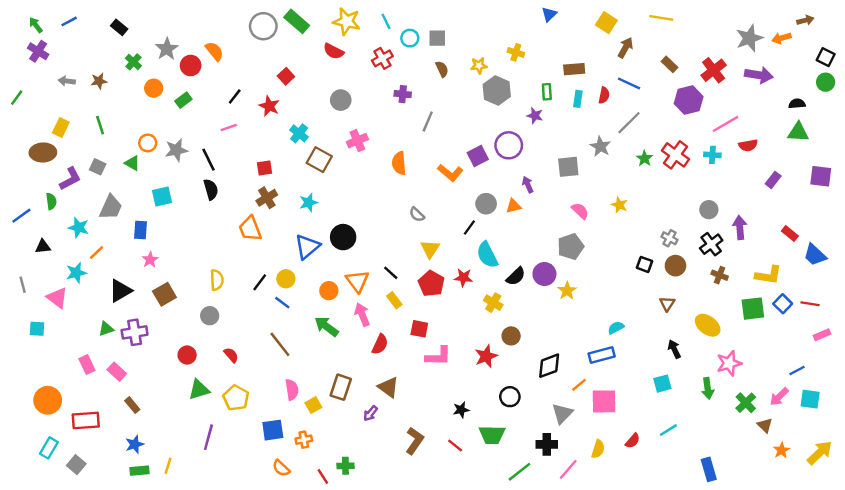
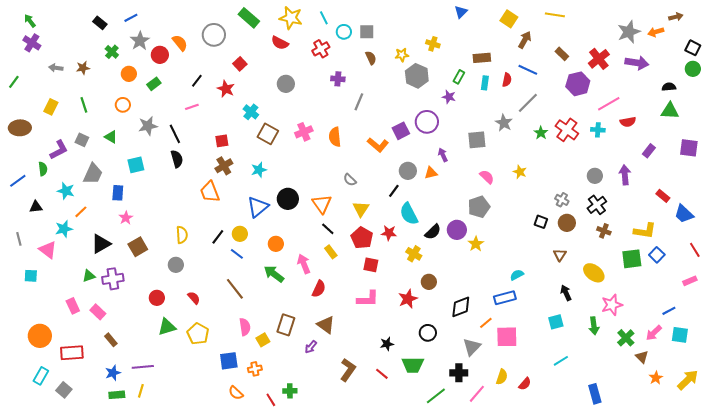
blue line: (69, 21) -> (131, 18), moved
gray circle: (263, 26) -> (214, 35), moved
green rectangle: (547, 92) -> (459, 77), turned 32
pink cross: (357, 141) -> (304, 132), moved
orange circle: (148, 143) -> (123, 105), moved
brown ellipse: (43, 152) -> (20, 128), moved
purple arrow: (740, 228) -> (625, 175), moved
orange triangle: (357, 281) -> (322, 204), moved
red line: (810, 304) -> (695, 250), moved, turned 49
red square: (419, 329) -> (371, 265), moved
purple line: (208, 437) -> (143, 367), moved, turned 70
red semicircle: (633, 441) -> (525, 384), moved

